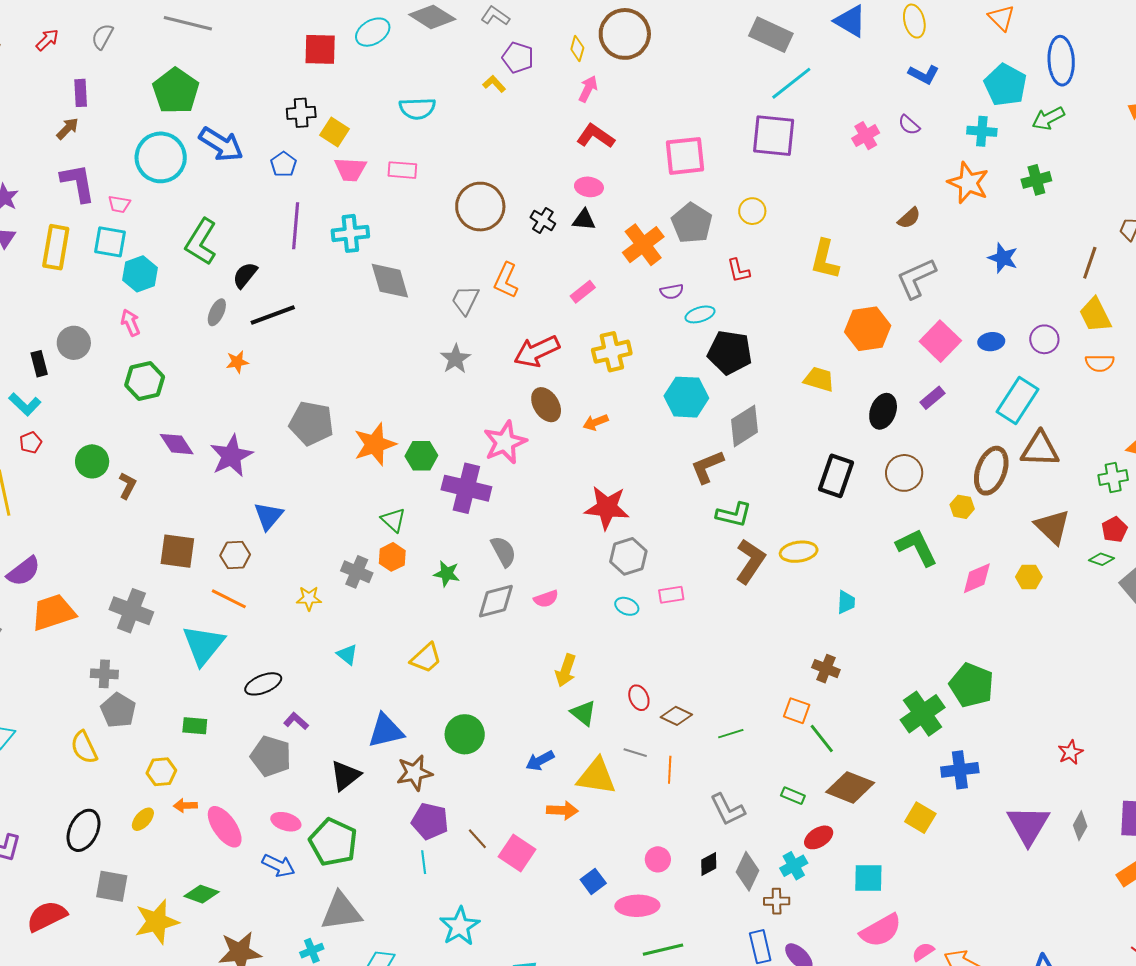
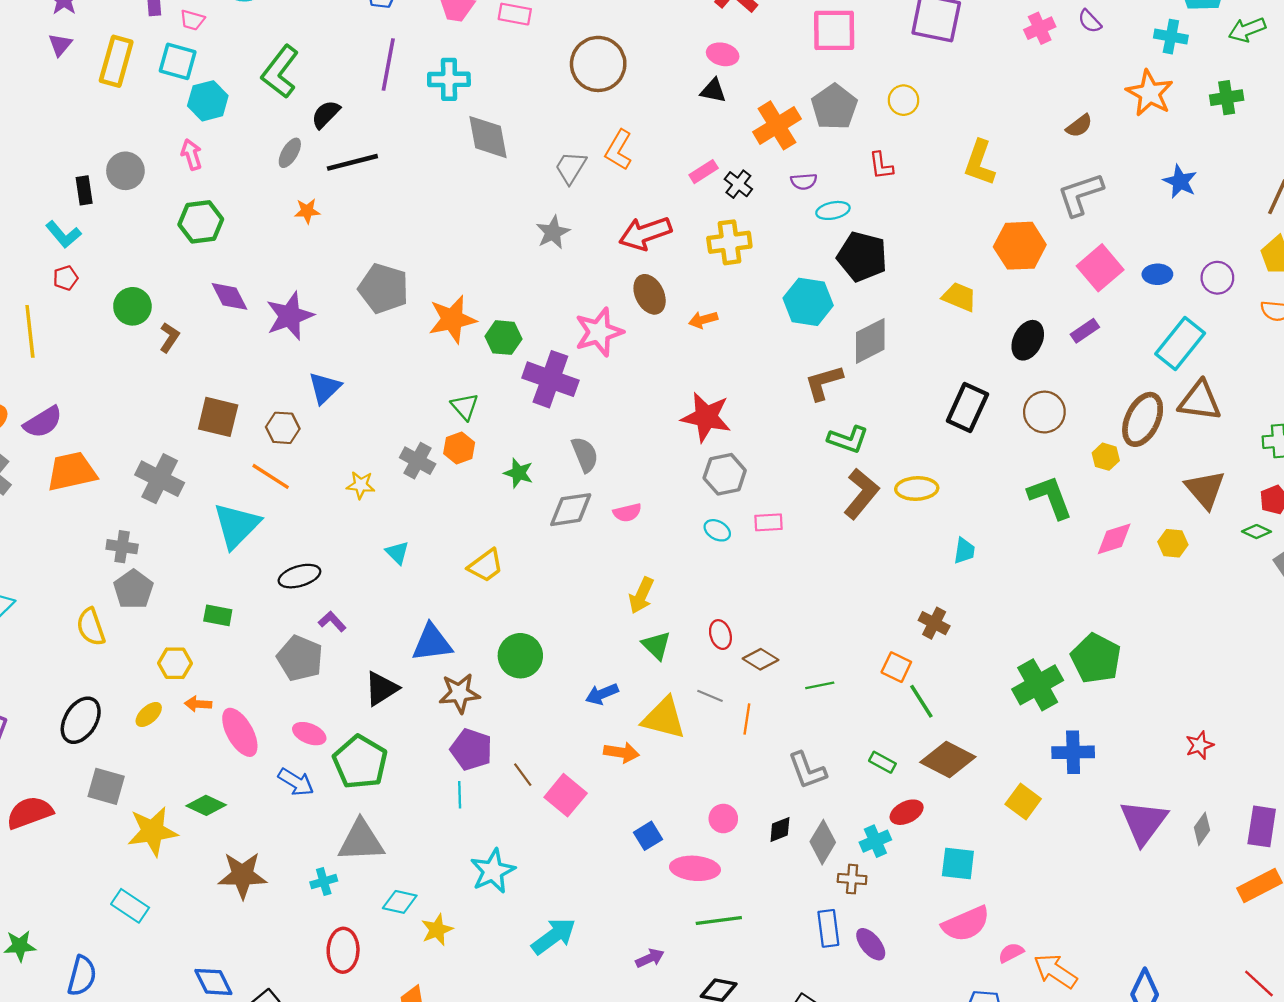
black cross: (543, 220) -> (738, 184), moved

